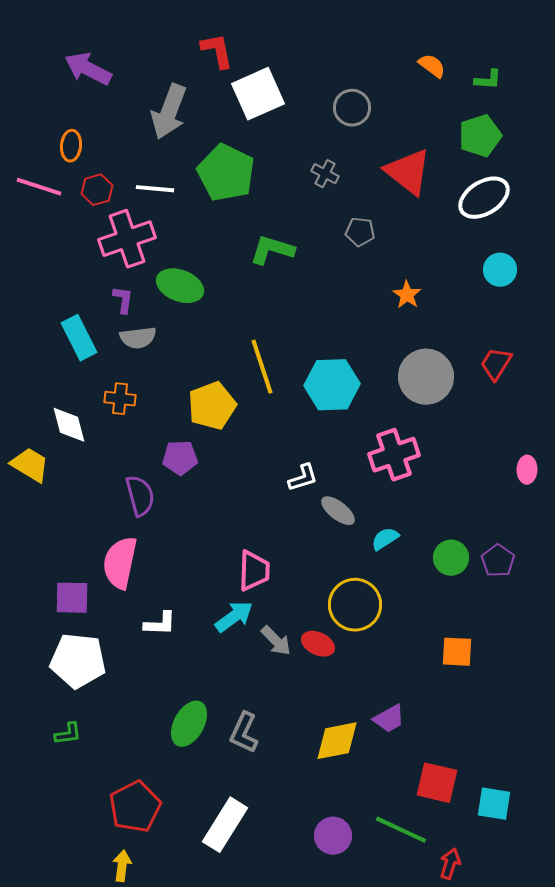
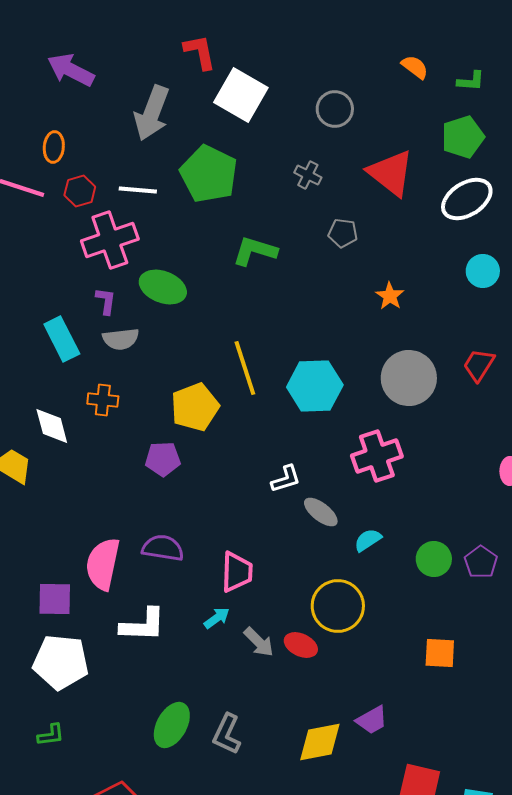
white square: (258, 94) -> (241, 95), turned -36
purple semicircle: (140, 496) -> (163, 548), moved, turned -66
cyan arrow: (234, 617) -> (217, 618), size x0.7
white L-shape: (160, 624) -> (143, 625), size x1.4

